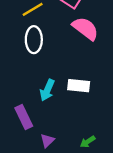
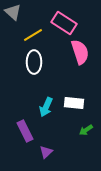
pink semicircle: (85, 28) -> (80, 52), turned 35
green arrow: (88, 142) -> (86, 130), moved

